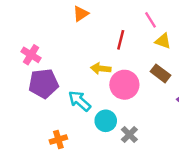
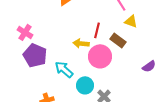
red line: (121, 40) -> (97, 30), moved
brown rectangle: (161, 73) -> (118, 40), moved
purple pentagon: (43, 83) -> (35, 55), turned 30

